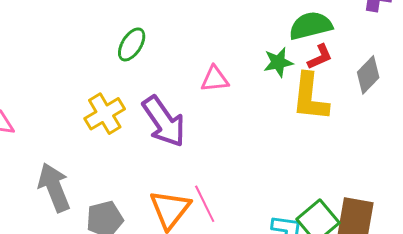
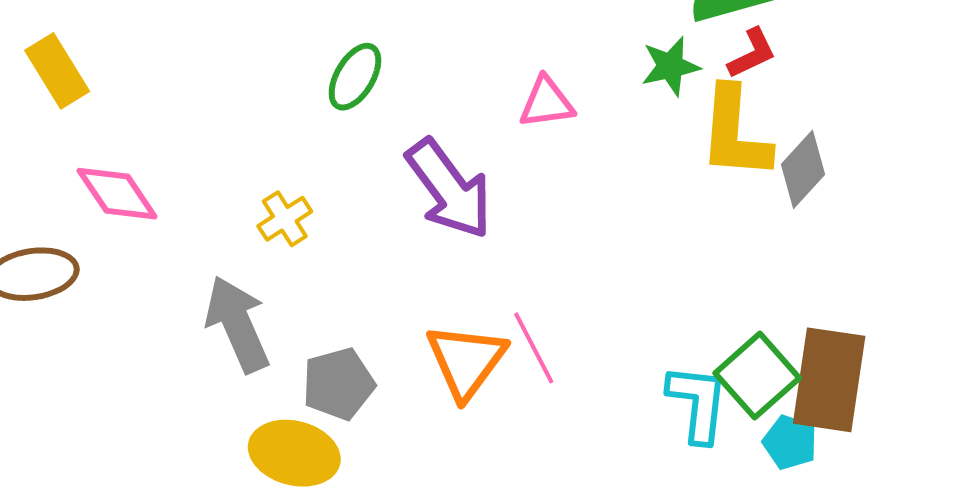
green ellipse: (132, 44) -> (355, 77), moved
gray diamond: (368, 75) -> (803, 169), moved
yellow cross: (105, 114) -> (285, 219), moved, size x0.7

